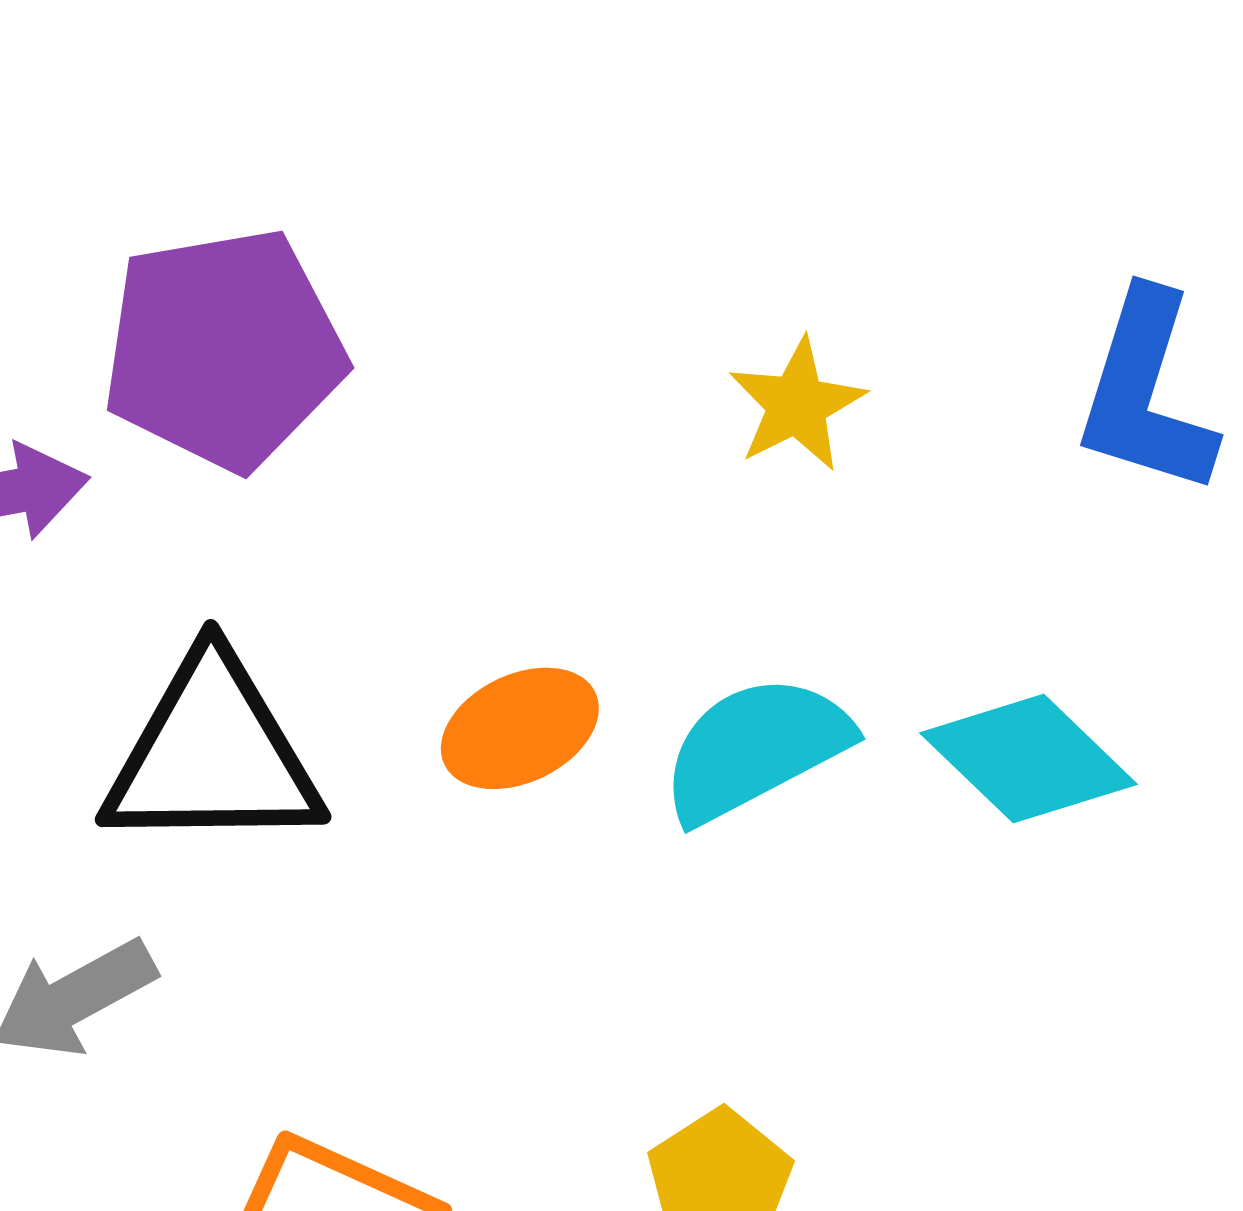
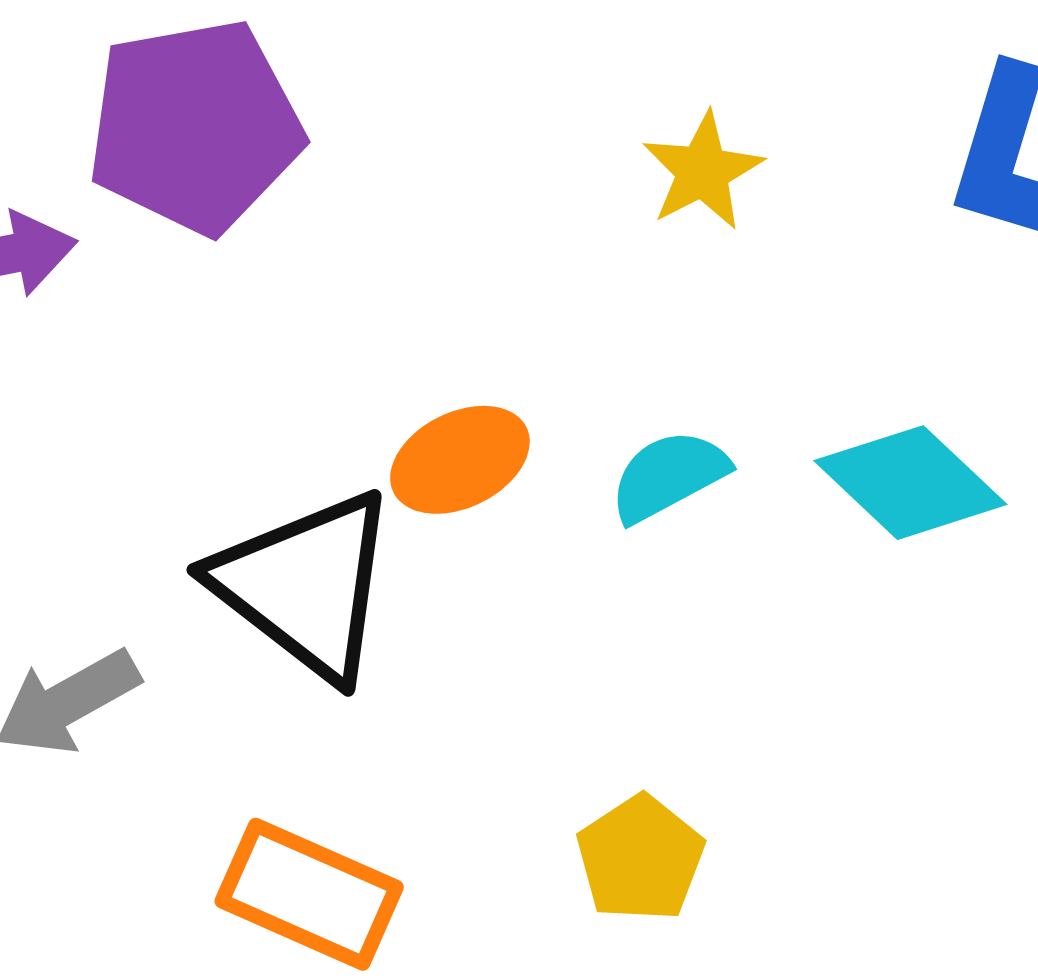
cyan semicircle: (755, 749) -> (669, 476), size x0.7
black triangle: (212, 754) -> (305, 585), moved, turned 39

